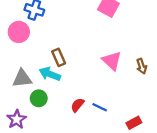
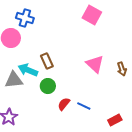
cyan arrow: (50, 74) -> (28, 70), moved
green circle: (39, 98) -> (48, 86), moved

